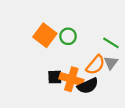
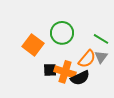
orange square: (45, 35) -> (33, 45), moved
green circle: (68, 36) -> (62, 33), size x1.5

